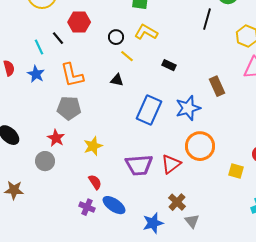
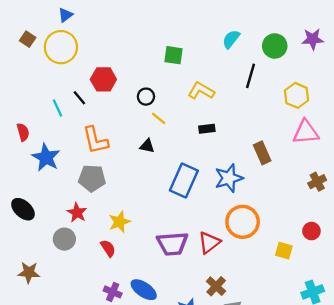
yellow L-shape: (146, 32) -> (201, 91), moved
black rectangle: (169, 65) -> (207, 129), turned -32
blue star: (36, 74) -> (46, 157), moved, size x1.4
red semicircle: (95, 182) -> (108, 248), moved

